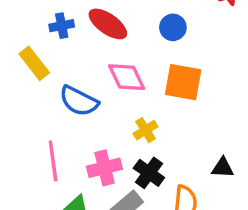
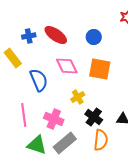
blue semicircle: (79, 101) -> (39, 80), turned -140
pink cross: (104, 168) -> (54, 119), turned 36
black cross: (149, 173) -> (94, 117), moved

